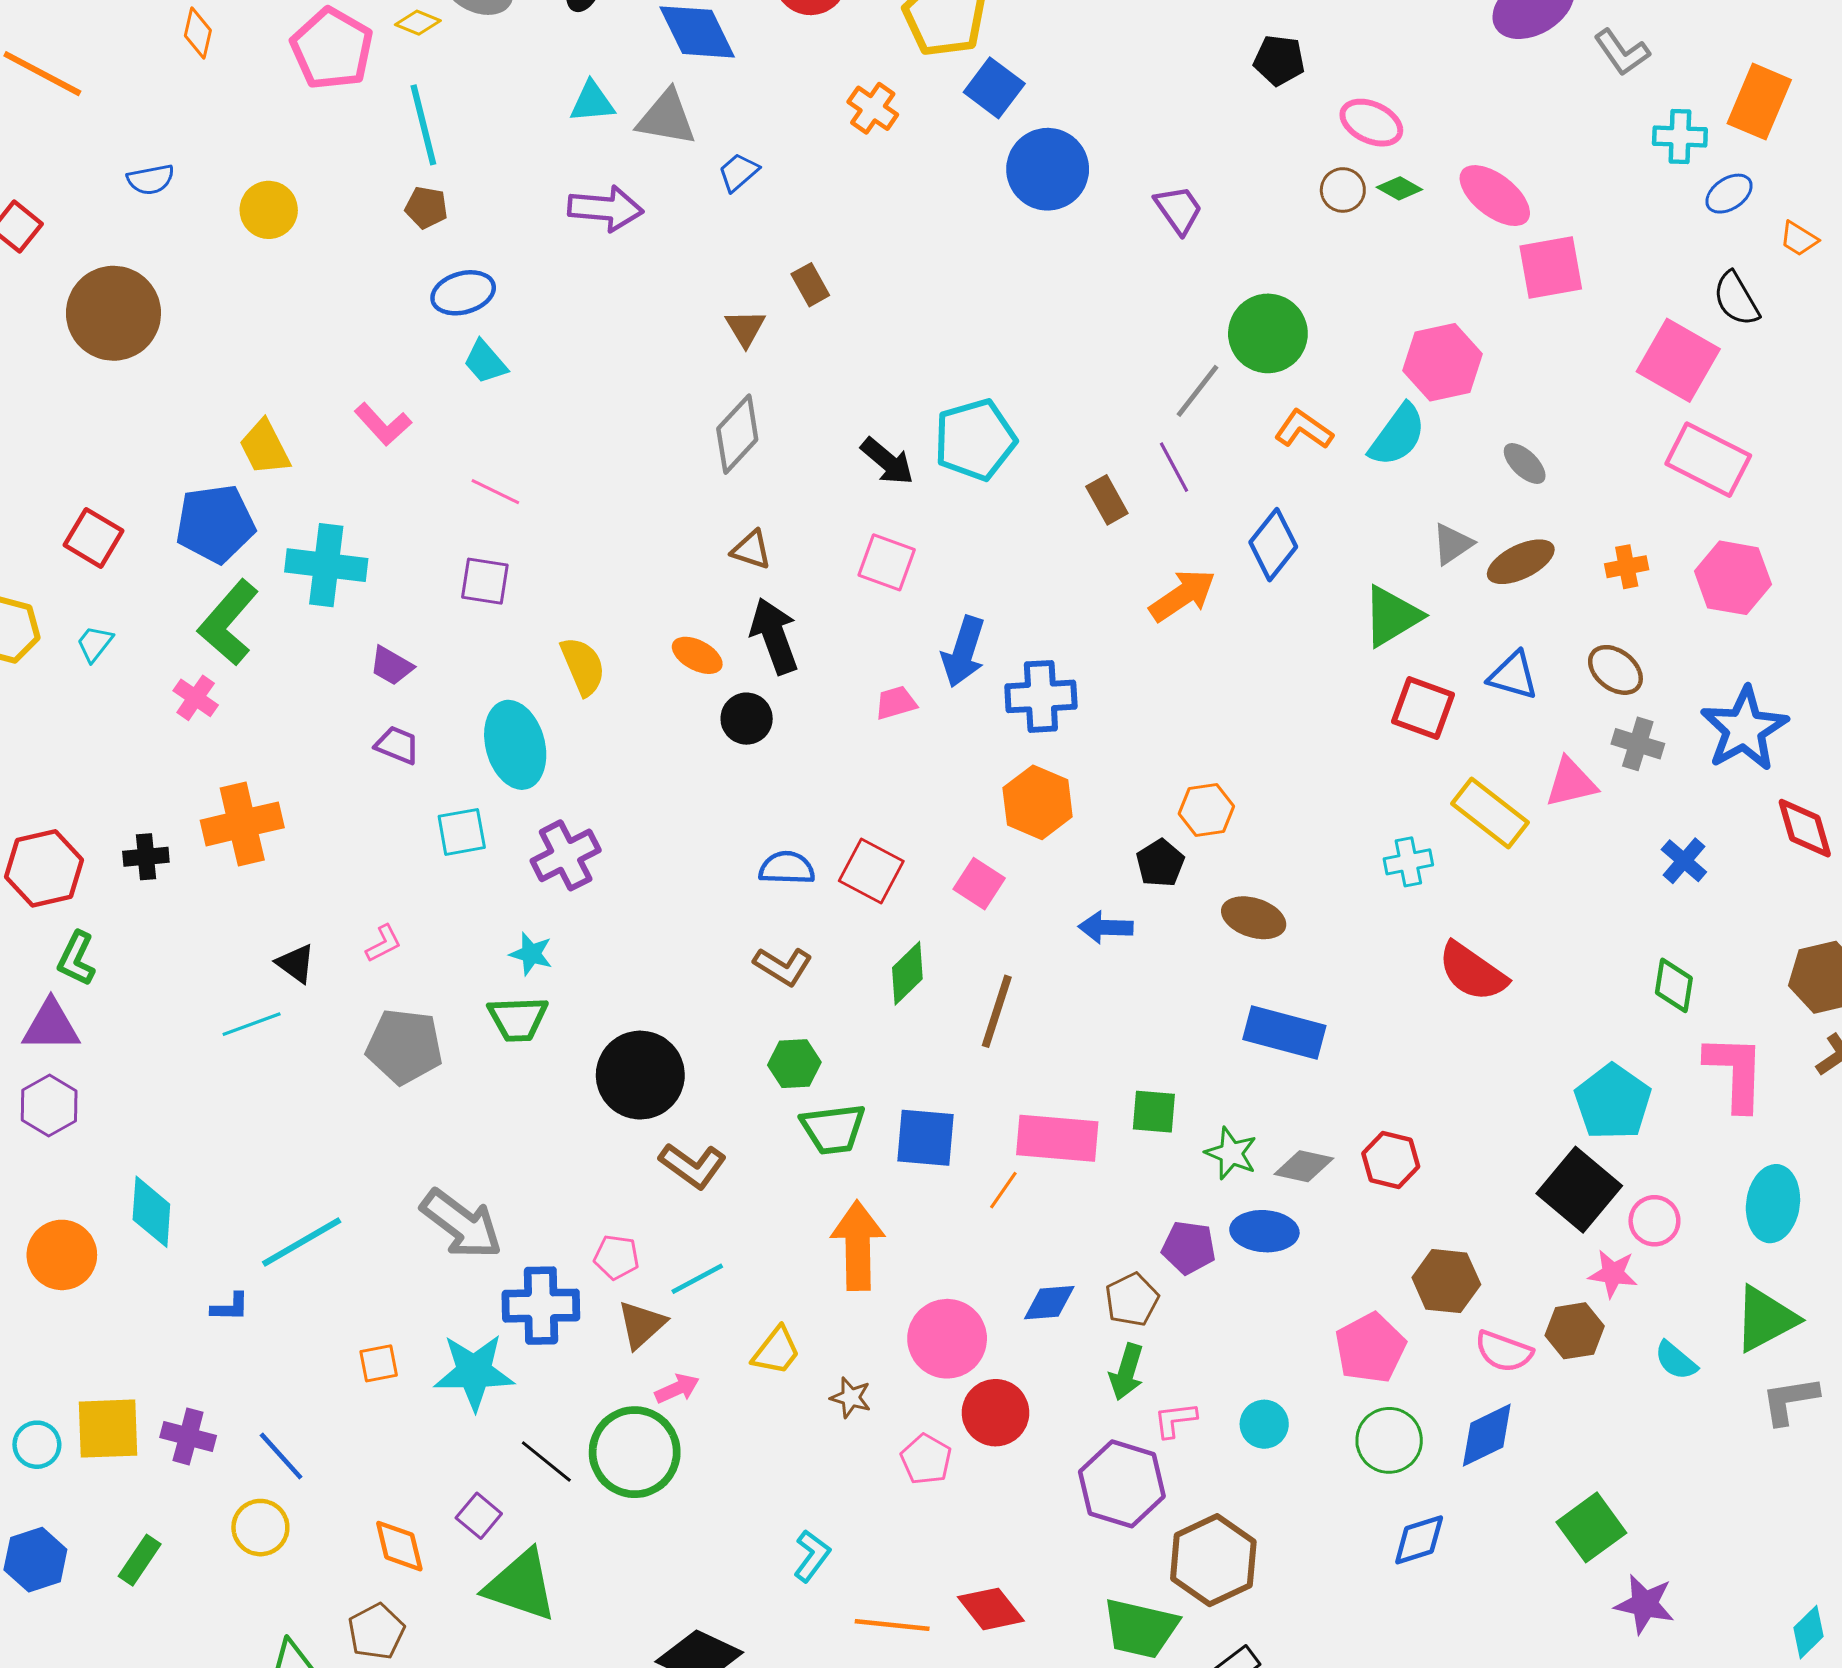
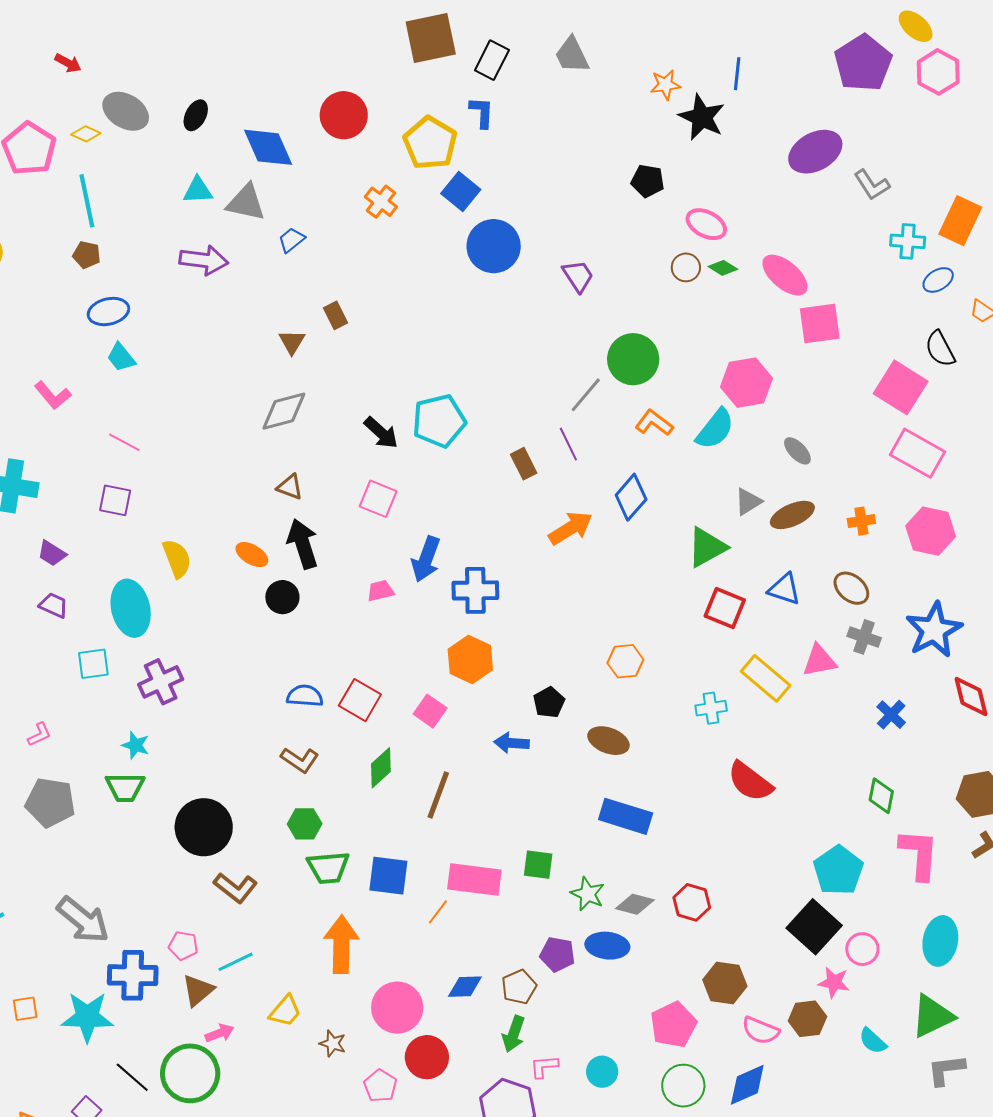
gray diamond: (737, 434) -> (284, 411), turned 30
orange hexagon: (1206, 810) -> (625, 661), moved

